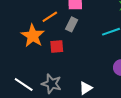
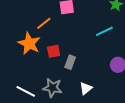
gray rectangle: (72, 24) -> (70, 62), moved

